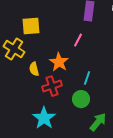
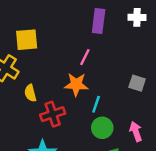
orange star: (59, 62) -> (76, 84), moved, turned -30
green circle: (81, 99) -> (102, 128), moved

